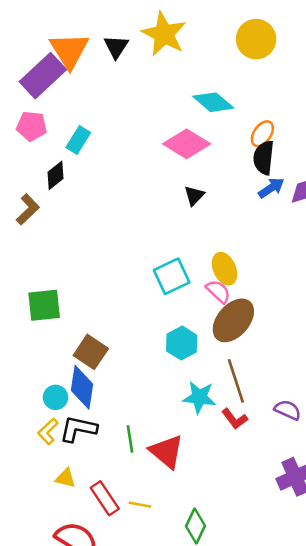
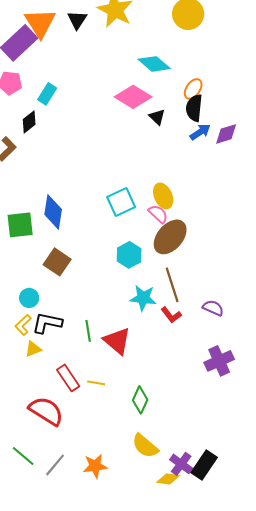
black triangle: (194, 196) -> (157, 117), moved, turned -30
blue diamond: (82, 387) -> (53, 212), moved
yellow triangle: (66, 478) -> (33, 349), moved, turned -36

